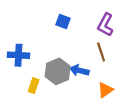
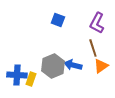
blue cross: (18, 55) -> (17, 75), moved
orange triangle: (105, 90) -> (101, 66), moved

